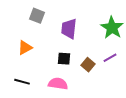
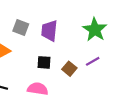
gray square: (37, 16) -> (21, 27), moved

